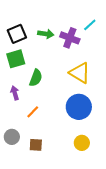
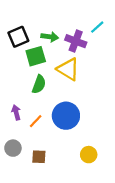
green square: (16, 59) -> (36, 56), moved
yellow triangle: (80, 73) -> (68, 69), moved
purple arrow: (15, 93) -> (16, 112), moved
blue circle: (79, 107) -> (66, 116), moved

